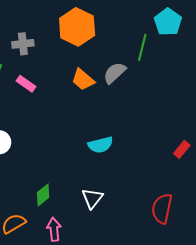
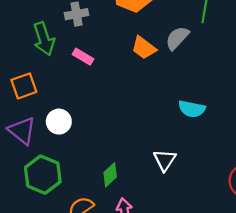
cyan semicircle: (100, 145) -> (192, 109), moved, turned 30
white triangle: (92, 198) -> (165, 160), moved

